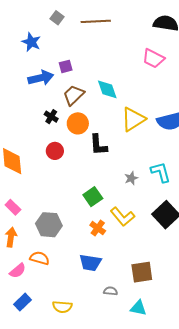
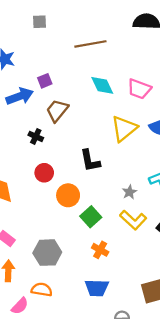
gray square: (57, 18) -> (40, 22), moved, turned -32
brown line: (96, 21) -> (90, 44), moved
pink trapezoid: (153, 58) -> (139, 89), moved
cyan diamond: (107, 89) -> (102, 85), moved
orange circle: (78, 123) -> (68, 195), moved
yellow L-shape: (123, 217) -> (133, 220), moved

